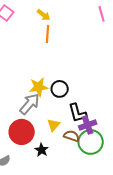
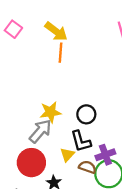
yellow arrow: (44, 15) -> (56, 31), size x1.5
black circle: (60, 89) -> (86, 114), moved
black L-shape: (78, 113) -> (81, 141), moved

